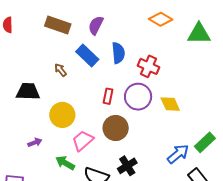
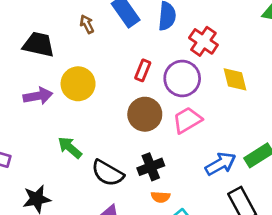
yellow diamond: (170, 104) -> (235, 79), moved
pink trapezoid: (83, 141) -> (187, 120), moved
purple arrow: (35, 142) -> (38, 96), moved, size x1.5

